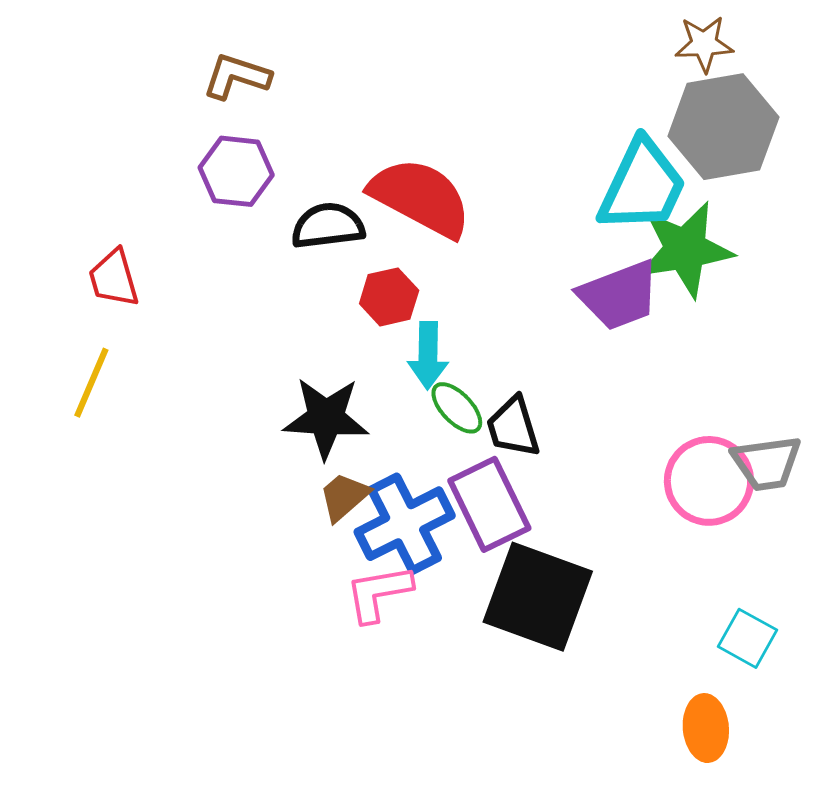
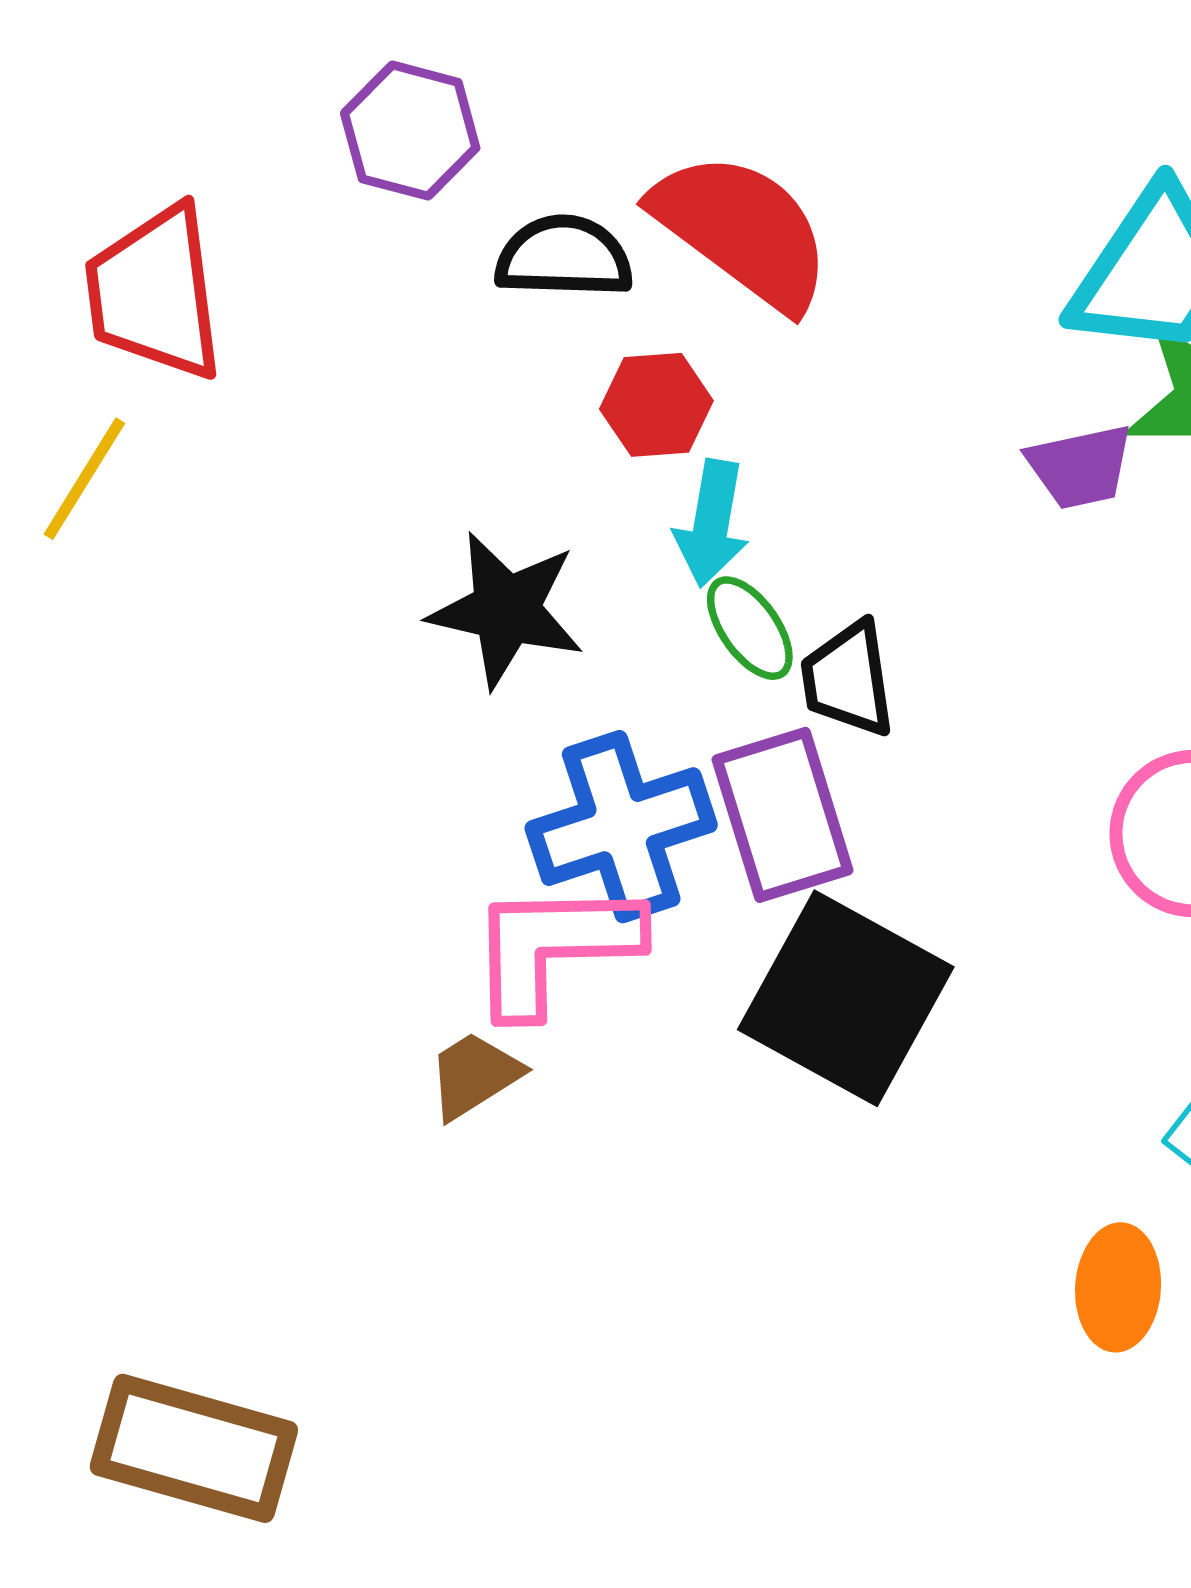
red trapezoid: (114, 278) -> (155, 293), size x1.6
purple trapezoid: (619, 295) -> (1080, 467), size x0.7
brown trapezoid: (344, 497) -> (474, 1075), moved
pink L-shape: (379, 593) -> (554, 947), size x1.4

